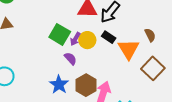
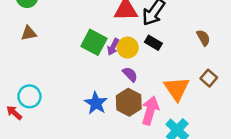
orange triangle: (129, 49) -> (177, 89), moved
purple semicircle: (70, 59) -> (130, 74), moved
brown square: (153, 68) -> (209, 78), size x0.6

